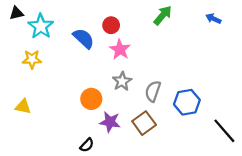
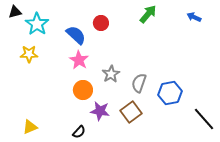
pink star: (120, 49) -> (79, 60), moved
yellow triangle: (23, 107) -> (30, 127), moved, turned -35

